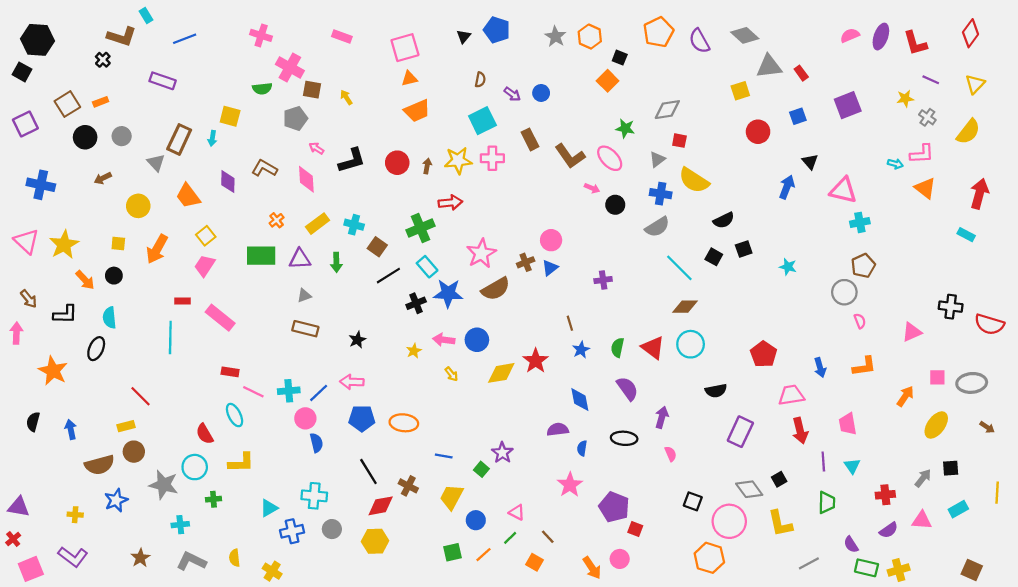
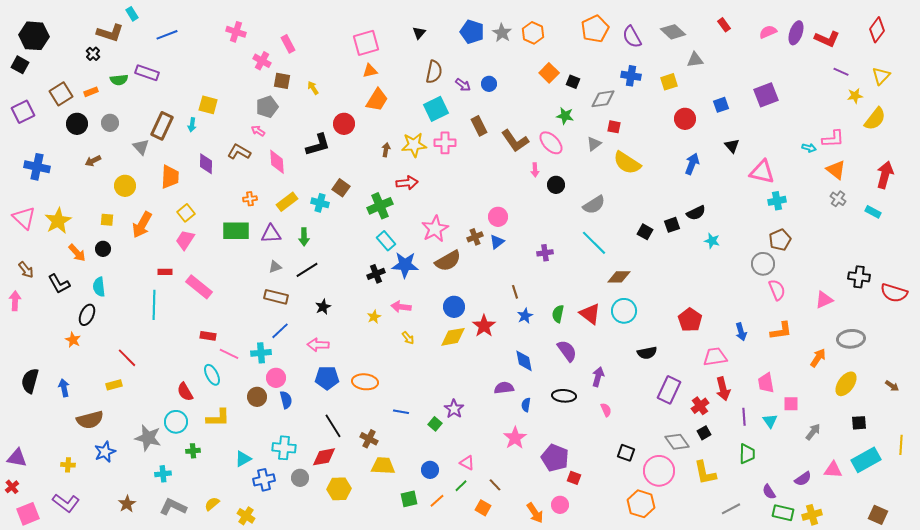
blue pentagon: (497, 30) -> (472, 32), moved
pink rectangle: (342, 37) -> (288, 44), moved, turned 42
red L-shape: (915, 43) -> (827, 39), turned -50
black square: (620, 58) -> (573, 82), moved
gray triangle: (769, 66) -> (695, 60), size x0.7
pink cross: (290, 68) -> (262, 61), size x0.7
red rectangle: (801, 73) -> (724, 25), moved
brown semicircle: (480, 80) -> (434, 72), size x1.6
green semicircle: (262, 89) -> (119, 80), moved
yellow star: (905, 99) -> (855, 96), moved
orange trapezoid: (417, 111) -> (377, 100), turned -35
gray cross: (927, 117) -> (838, 199), moved
pink arrow: (316, 148) -> (258, 131), moved
red circle: (397, 163) -> (344, 124), moved
blue arrow: (787, 187) -> (692, 164), moved
pink arrow: (592, 188) -> (535, 170), turned 64
blue cross: (661, 194) -> (631, 76), moved
orange trapezoid: (188, 196) -> (170, 177), turned -140
orange cross: (277, 220) -> (250, 199), turned 32
black semicircle: (724, 220) -> (696, 213), moved
brown square: (377, 247) -> (341, 188), moved
cyan line: (679, 268) -> (594, 243), moved
black line: (388, 276) -> (307, 270), moved
black L-shape: (65, 314) -> (59, 284), turned 60
pink semicircle: (860, 321) -> (777, 290), size x1.5
blue circle: (477, 340) -> (454, 307), moved
orange star: (53, 371) -> (73, 340), moved, size x0.6
pink square: (937, 377) -> (791, 404), moved
gray ellipse: (972, 383) -> (851, 339), moved
blue line: (319, 393) -> (280, 331), moved
black semicircle: (33, 422) -> (30, 381), size x1.4
brown circle: (134, 452) -> (257, 397), moved
gray arrow: (923, 478) -> (813, 432), moved
red cross: (885, 495) -> (700, 406), moved, turned -30
yellow trapezoid: (451, 497) -> (383, 466), moved, turned 65
red diamond: (381, 506) -> (324, 457), moved
cyan rectangle: (958, 509) -> (866, 460), size x1.6
yellow semicircle: (235, 558) -> (212, 504), turned 56

